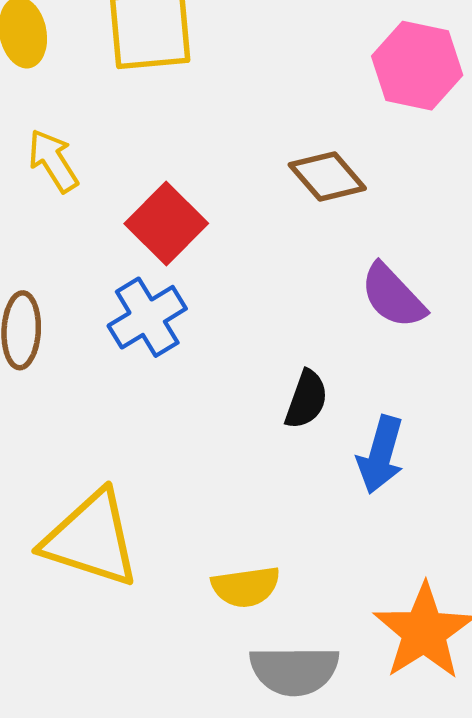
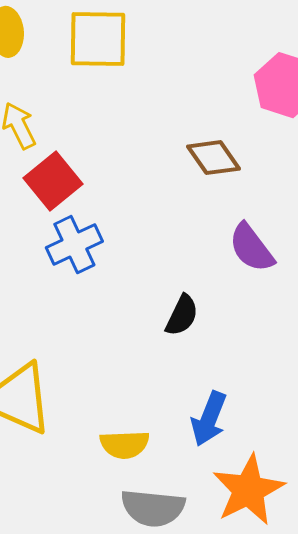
red square: (166, 224) -> (53, 181), moved
blue arrow: (381, 455) -> (209, 419), moved

